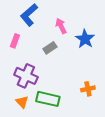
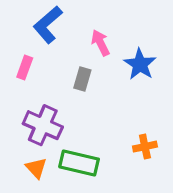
gray rectangle: (50, 48) -> (82, 79), turned -40

